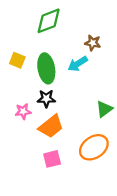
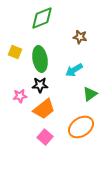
cyan arrow: (78, 64) -> (74, 70), moved
pink square: (52, 159) -> (45, 137), turned -35

